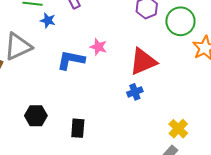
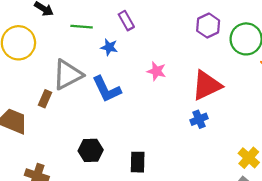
blue star: (48, 20) -> (109, 47), moved
blue L-shape: (71, 60) -> (107, 89), moved, turned -124

